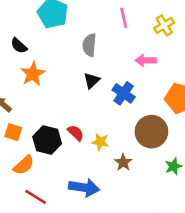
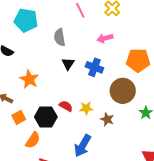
orange star: (33, 74) -> (29, 79), moved
orange square: (13, 132) -> (19, 117), turned -32
blue arrow: (84, 188) -> (83, 146), turned 125

